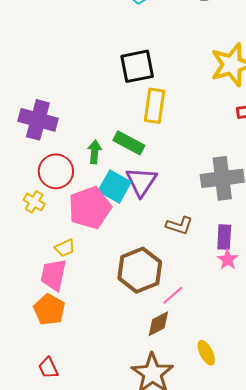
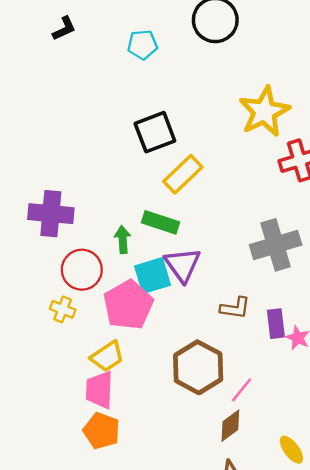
yellow rectangle: (155, 106) -> (183, 174), turned 48
cyan square: (115, 186) -> (153, 276), turned -36
purple rectangle: (224, 237) -> (276, 324), moved
yellow trapezoid: (65, 248) -> (107, 357), size x1.4

